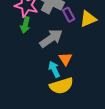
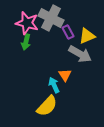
gray arrow: (51, 38) -> (80, 54), moved, turned 65
yellow semicircle: (61, 86) -> (47, 106), moved, turned -30

